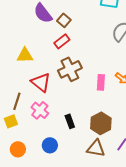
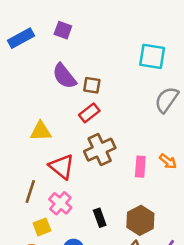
brown square: (64, 20) -> (92, 85), turned -32
yellow square: (11, 121) -> (42, 227), moved

